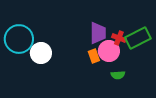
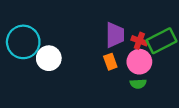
pink circle: (109, 51) -> (139, 62), moved

